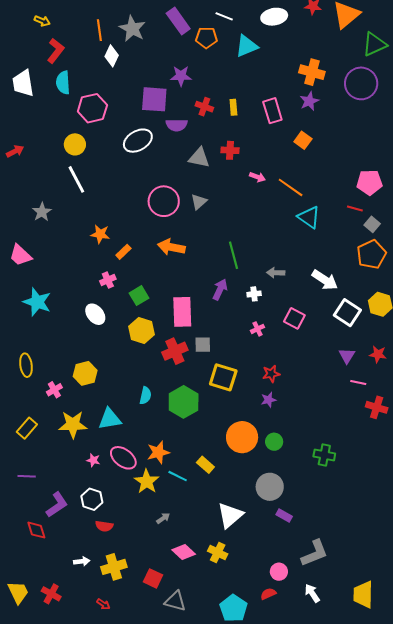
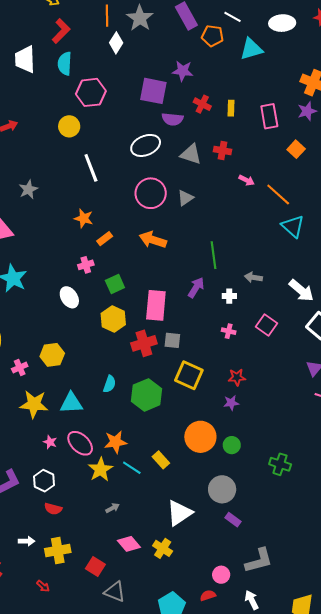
white ellipse: (138, 141) -> (146, 145), moved
white line: (76, 179) -> (91, 168), moved
pink cross: (258, 329) -> (229, 331), turned 32

